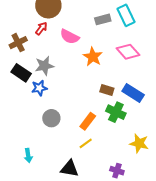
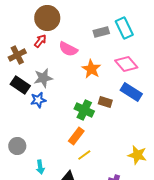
blue rectangle: (133, 93) -> (131, 92), moved
green cross: (116, 112) -> (84, 110), moved
gray circle: (51, 118) -> (17, 146), moved
orange rectangle: (88, 121) -> (76, 136), moved
cyan arrow: (28, 155) -> (40, 167), moved

